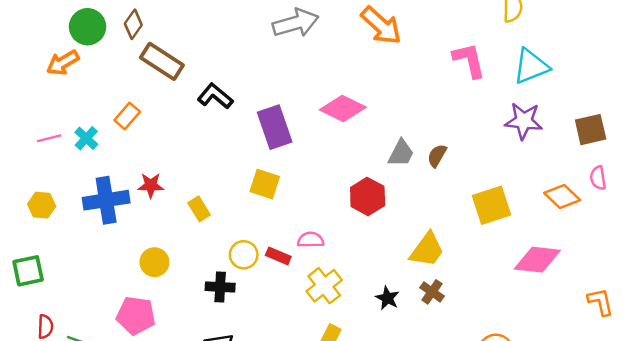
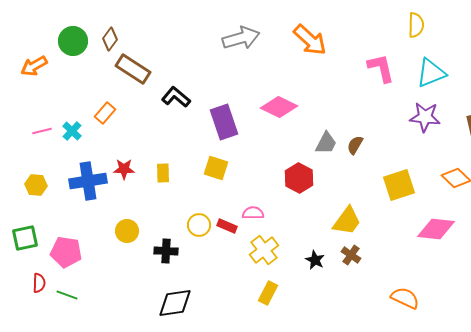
orange arrow: (63, 63) -> (34, 66), moved
yellow rectangle: (199, 209) -> (163, 173), moved, turned 30
black cross: (220, 287) -> (166, 251), moved
pink pentagon: (136, 315) -> (66, 252), moved

